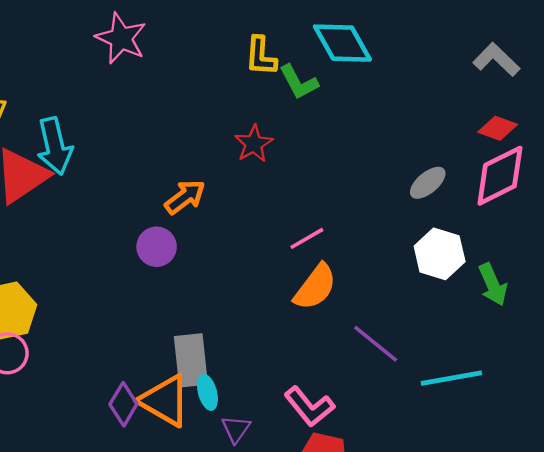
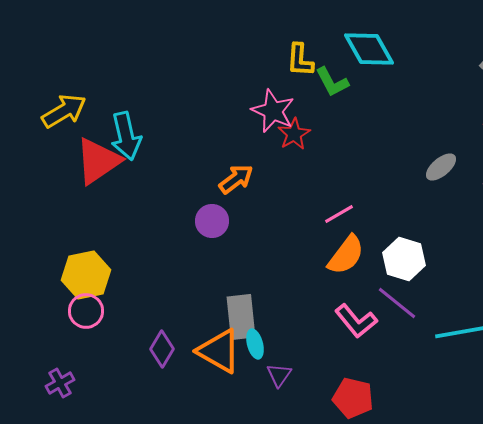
pink star: (121, 38) -> (273, 111), moved
white hexagon: (440, 254) -> (404, 259), moved
purple diamond: (123, 404) -> (162, 349), moved
pink L-shape: (309, 407) -> (356, 321), moved

